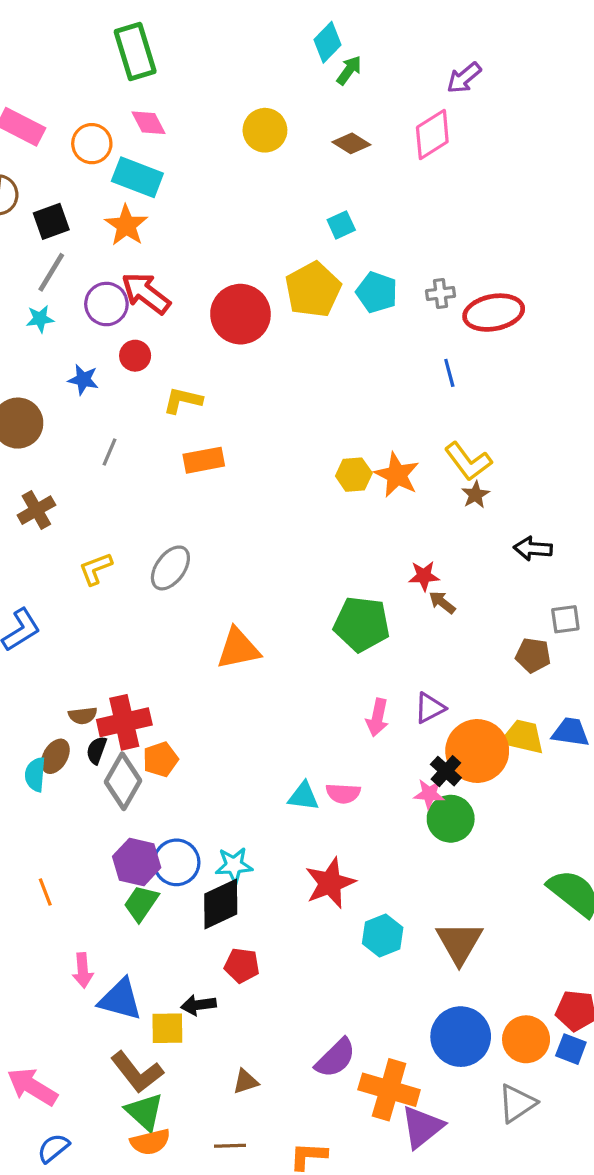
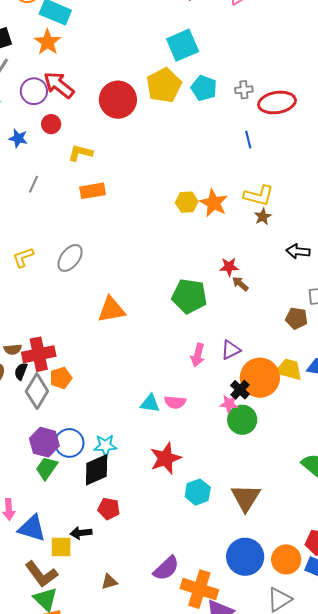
cyan square: (341, 225) -> (183, 45), size x1.8
yellow L-shape: (468, 461) -> (259, 196), turned -40

